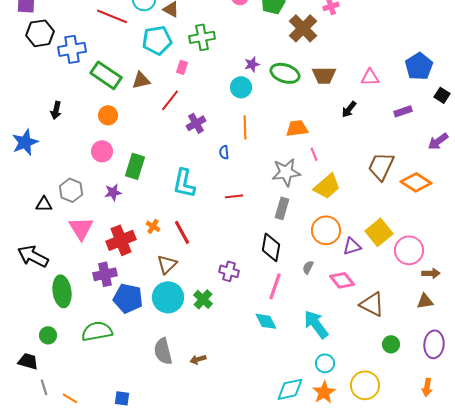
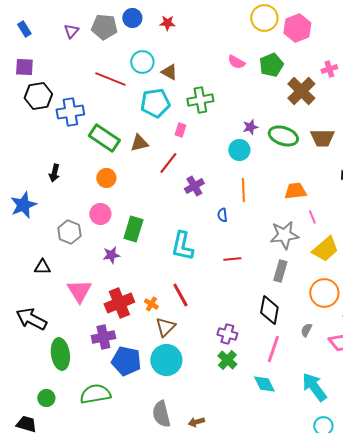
gray hexagon: (71, 190) -> (69, 232), moved
orange cross: (153, 226) -> (151, 304), moved
green cross: (203, 299) -> (227, 360), moved

